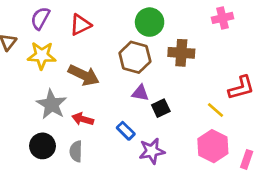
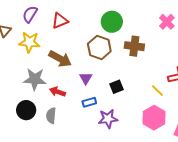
pink cross: (223, 18) -> (167, 22), turned -35
purple triangle: (140, 93) -> (86, 78), moved, turned 48
gray star: (52, 104) -> (35, 79), turned -30
blue rectangle: (126, 131) -> (89, 102), turned -64

